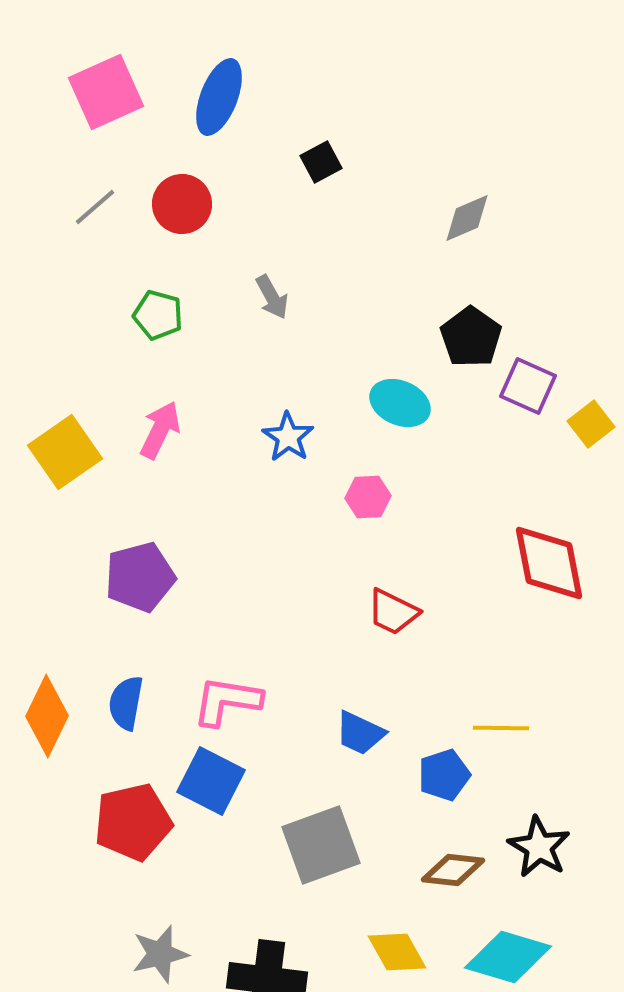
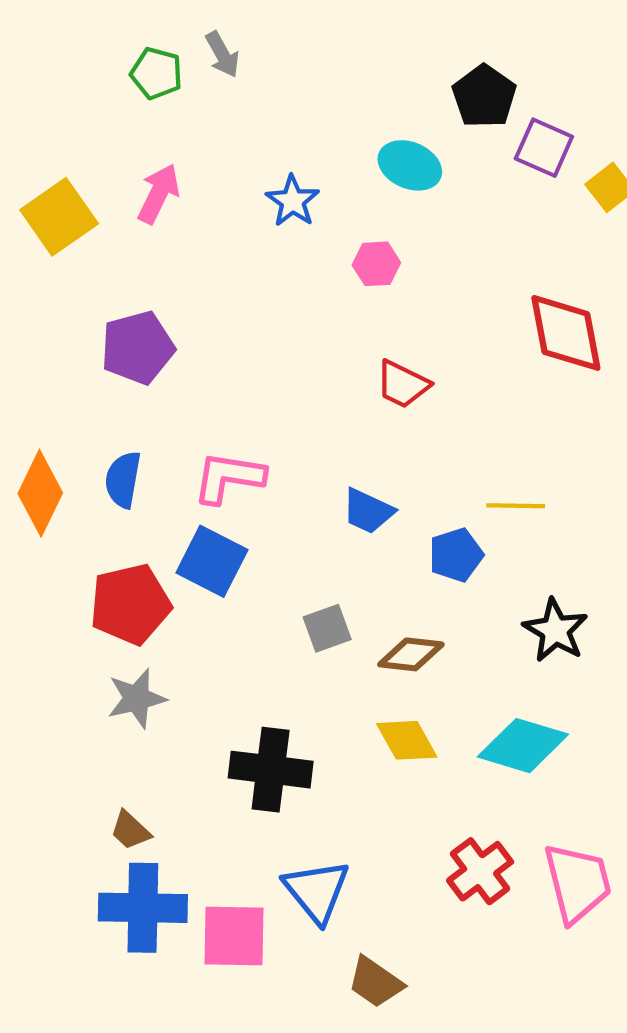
gray arrow: (272, 297) -> (222, 54), moved
gray square: (321, 845) -> (327, 628), size x0.6
brown diamond: (453, 870) -> (411, 654), moved
gray star: (160, 954) -> (137, 698), moved

